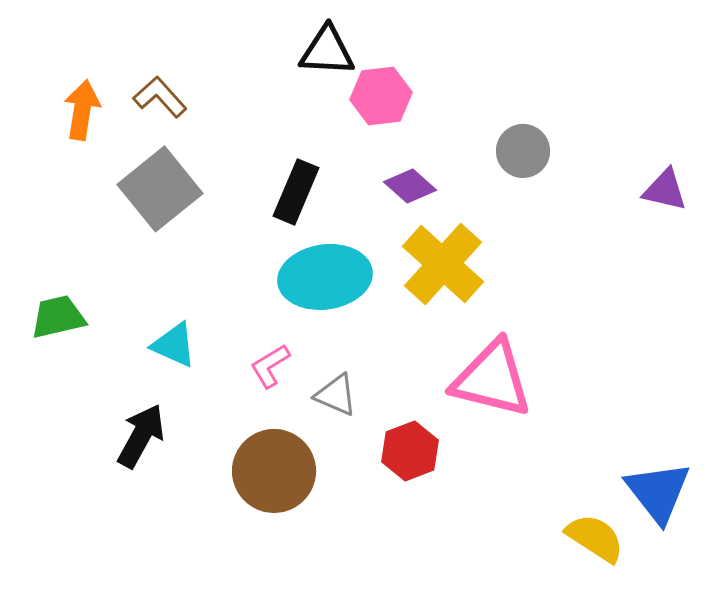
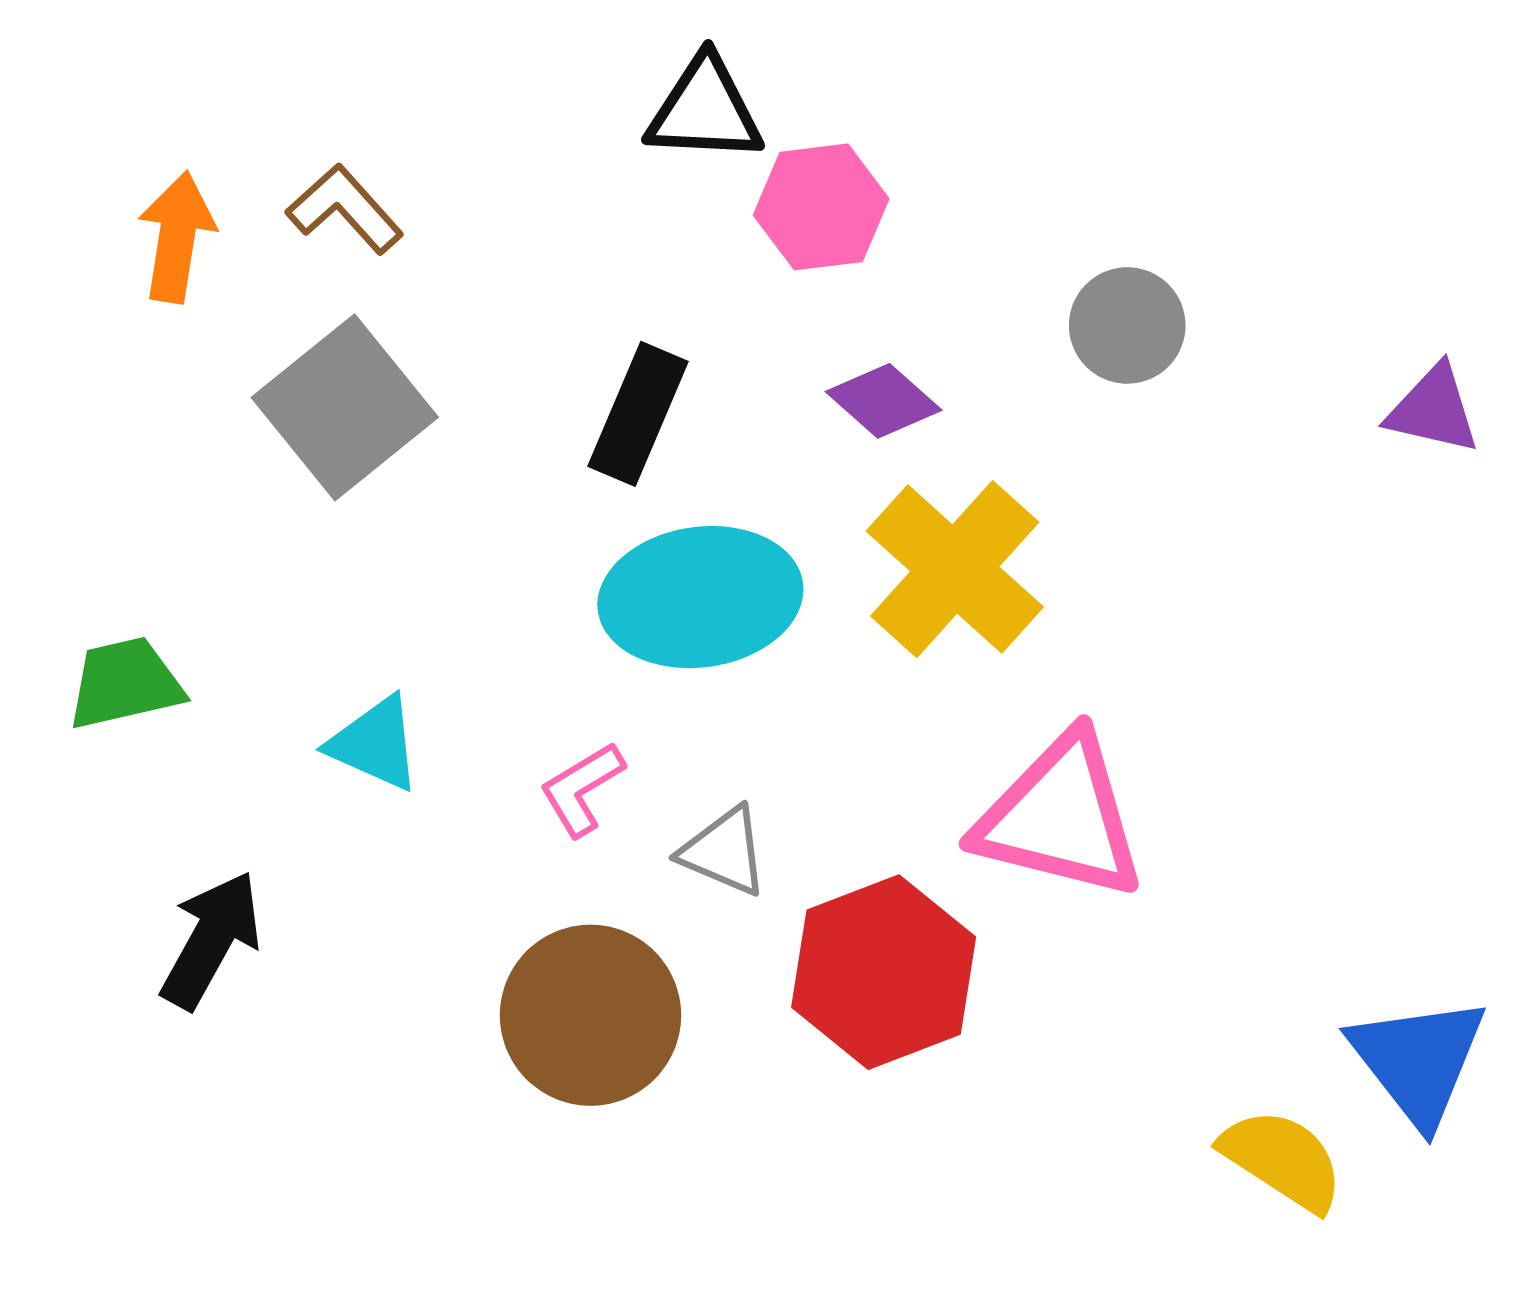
black arrow: (141, 436) -> (211, 940), moved
red hexagon: (410, 451) -> (884, 972), size x1.5

